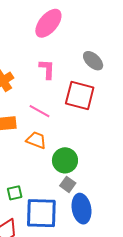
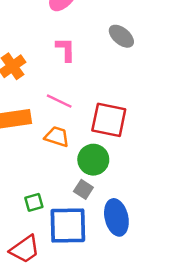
red square: (80, 96) -> (109, 120), moved
gray square: (68, 184) -> (83, 189), moved

